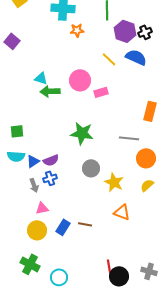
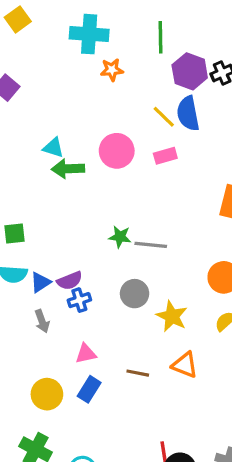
blue semicircle: (136, 57) -> (188, 114), moved, turned -125
pink rectangle: (101, 92) -> (165, 156), moved
green star: (82, 133) -> (120, 237), size x0.6
gray line: (129, 138) -> (151, 245), moved
blue cross: (50, 178) -> (79, 300), moved
pink triangle: (42, 208) -> (86, 354), moved
brown line: (85, 224) -> (138, 373), moved

